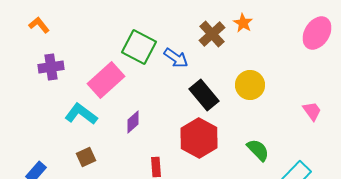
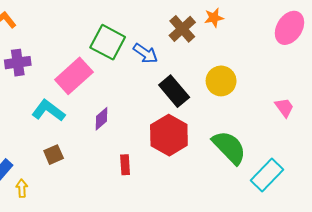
orange star: (243, 23) -> (214, 18), turned 30
green semicircle: (258, 150) -> (229, 147), size x1.5

